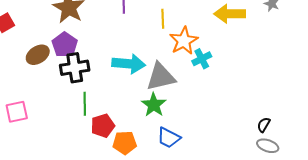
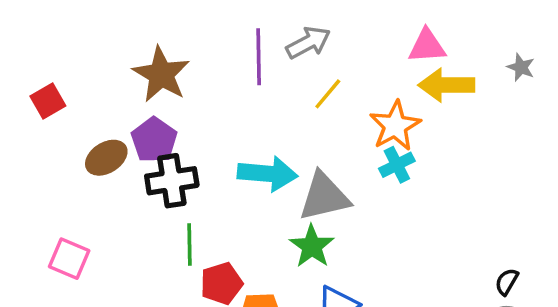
yellow line: (163, 19) -> (328, 94), turned 42
orange star: (184, 41) -> (395, 126), moved
pink square: (17, 112) -> (69, 259), turned 35

